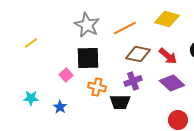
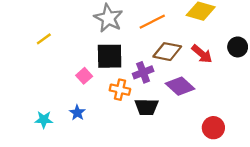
purple cross: (133, 81) -> (143, 72), moved
purple diamond: (172, 83) -> (180, 86), moved
cyan star: (31, 98) -> (44, 120), moved

